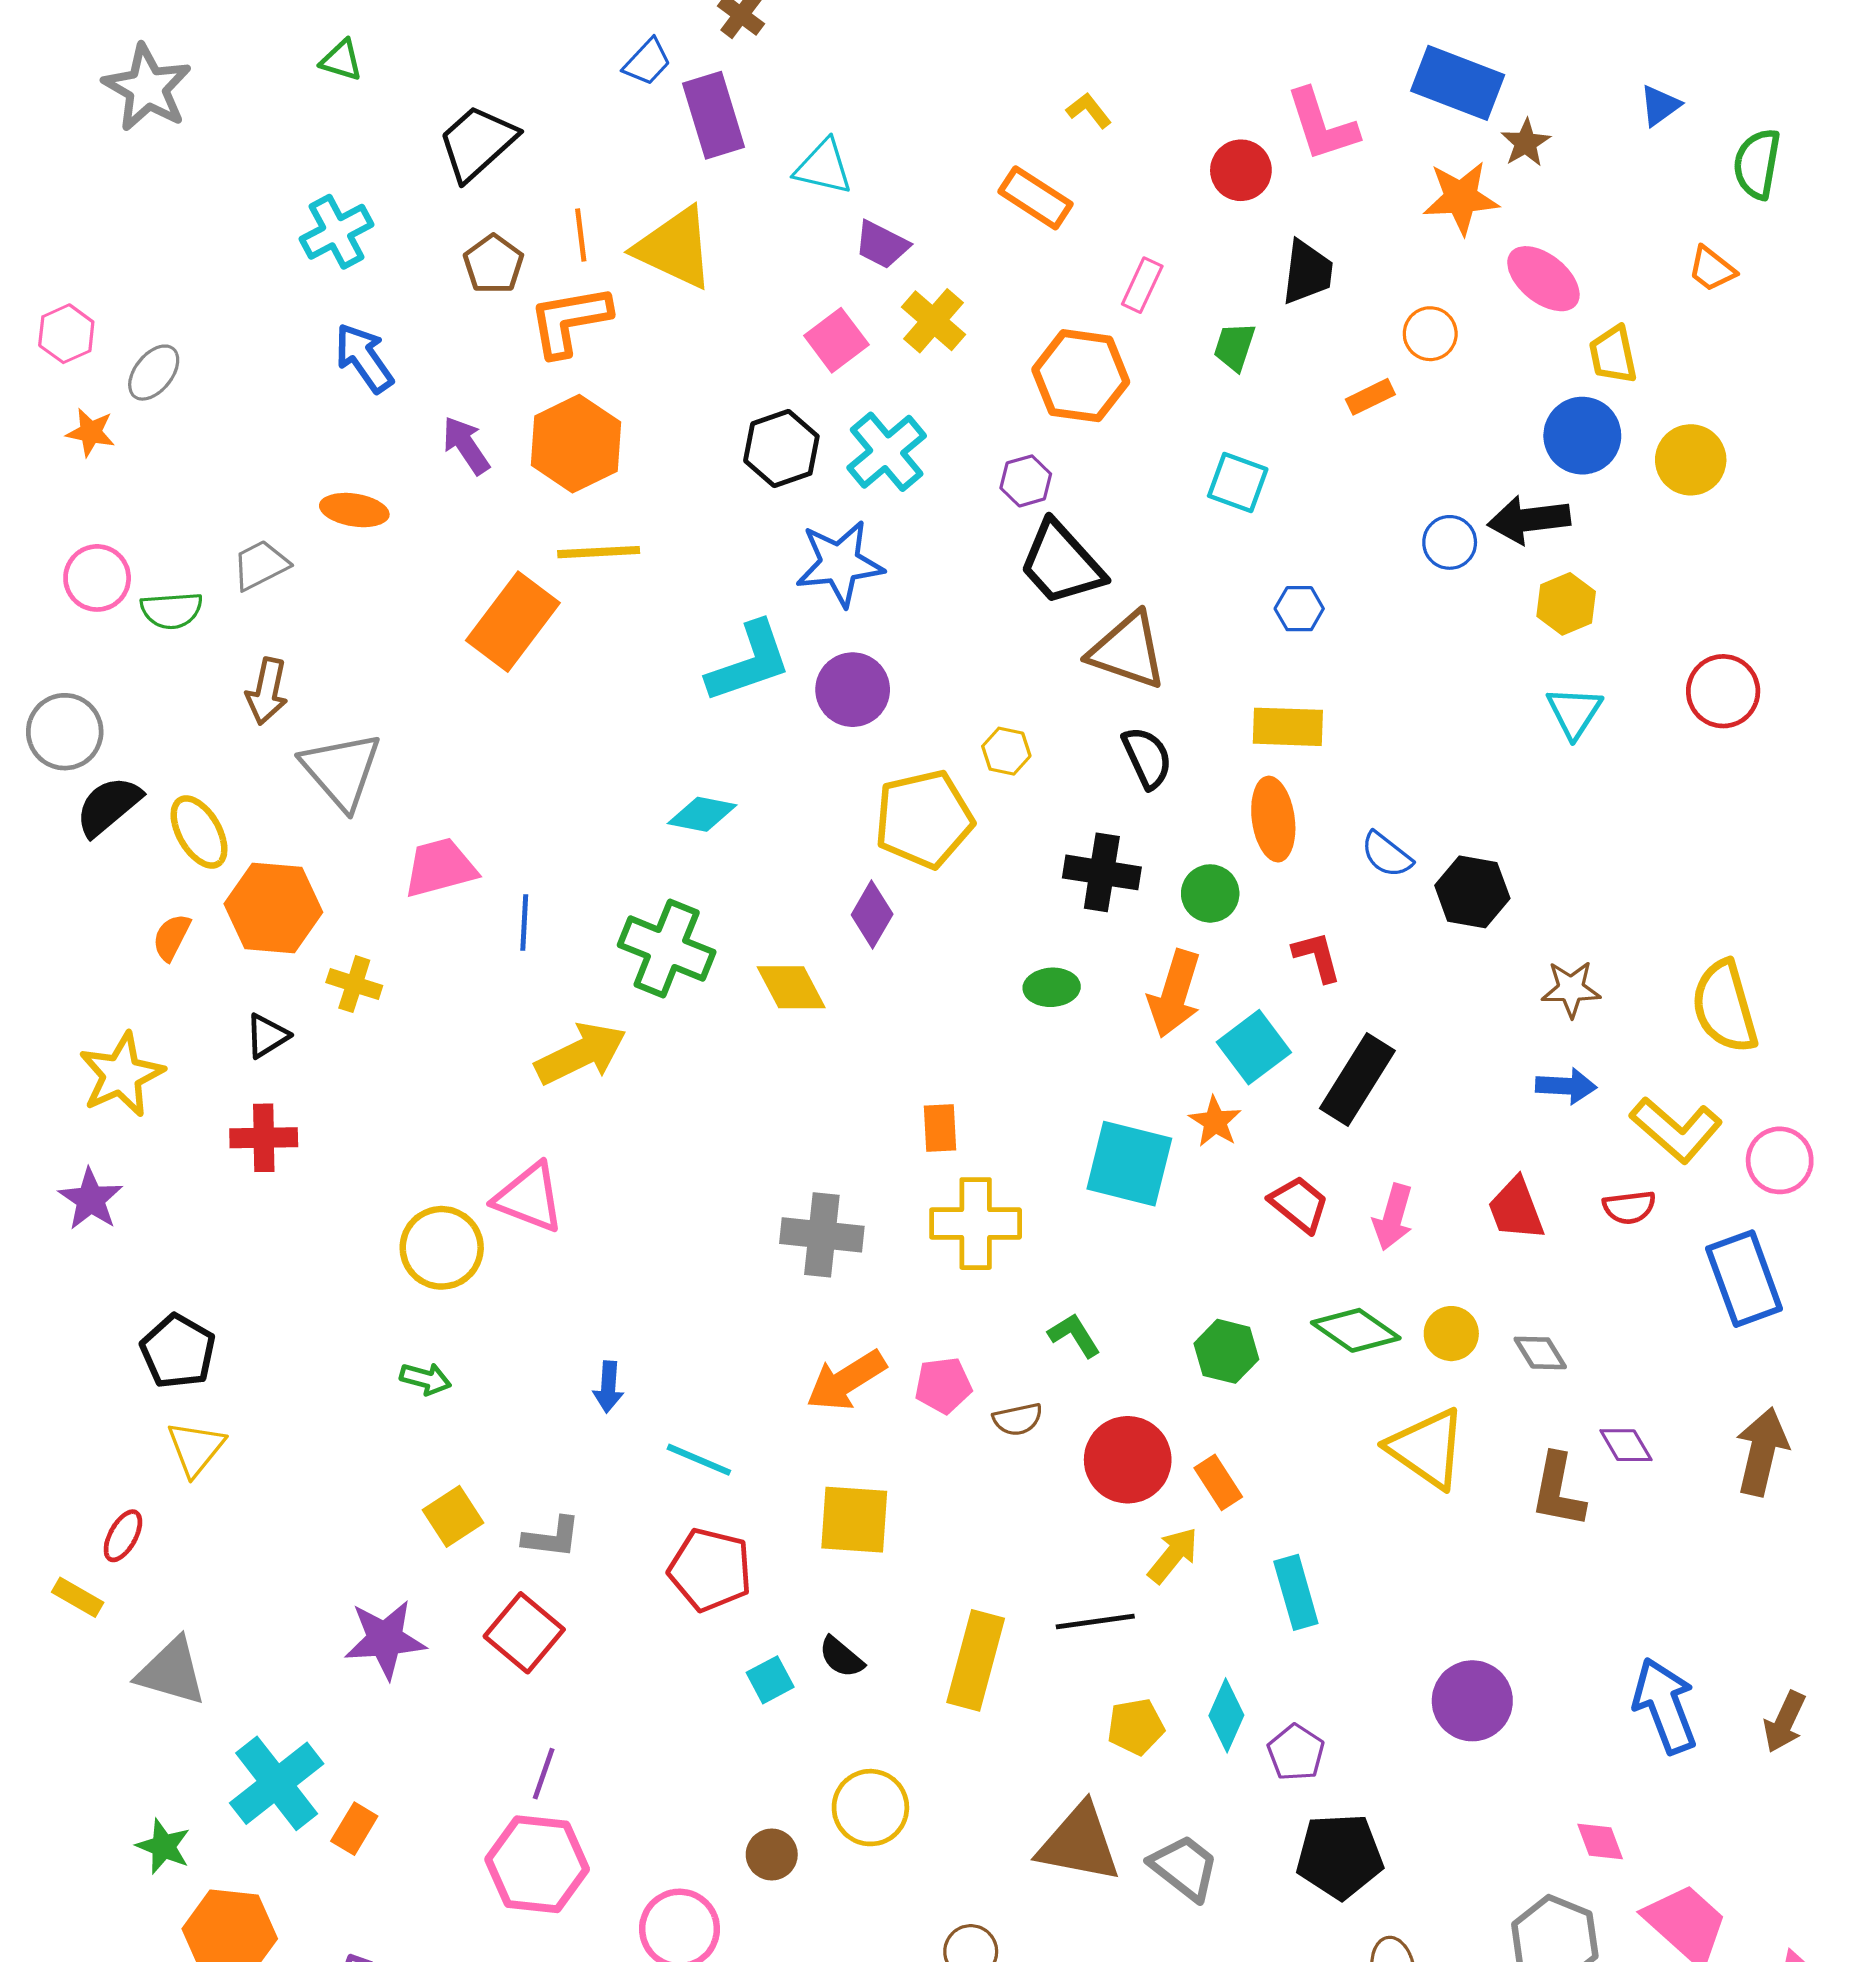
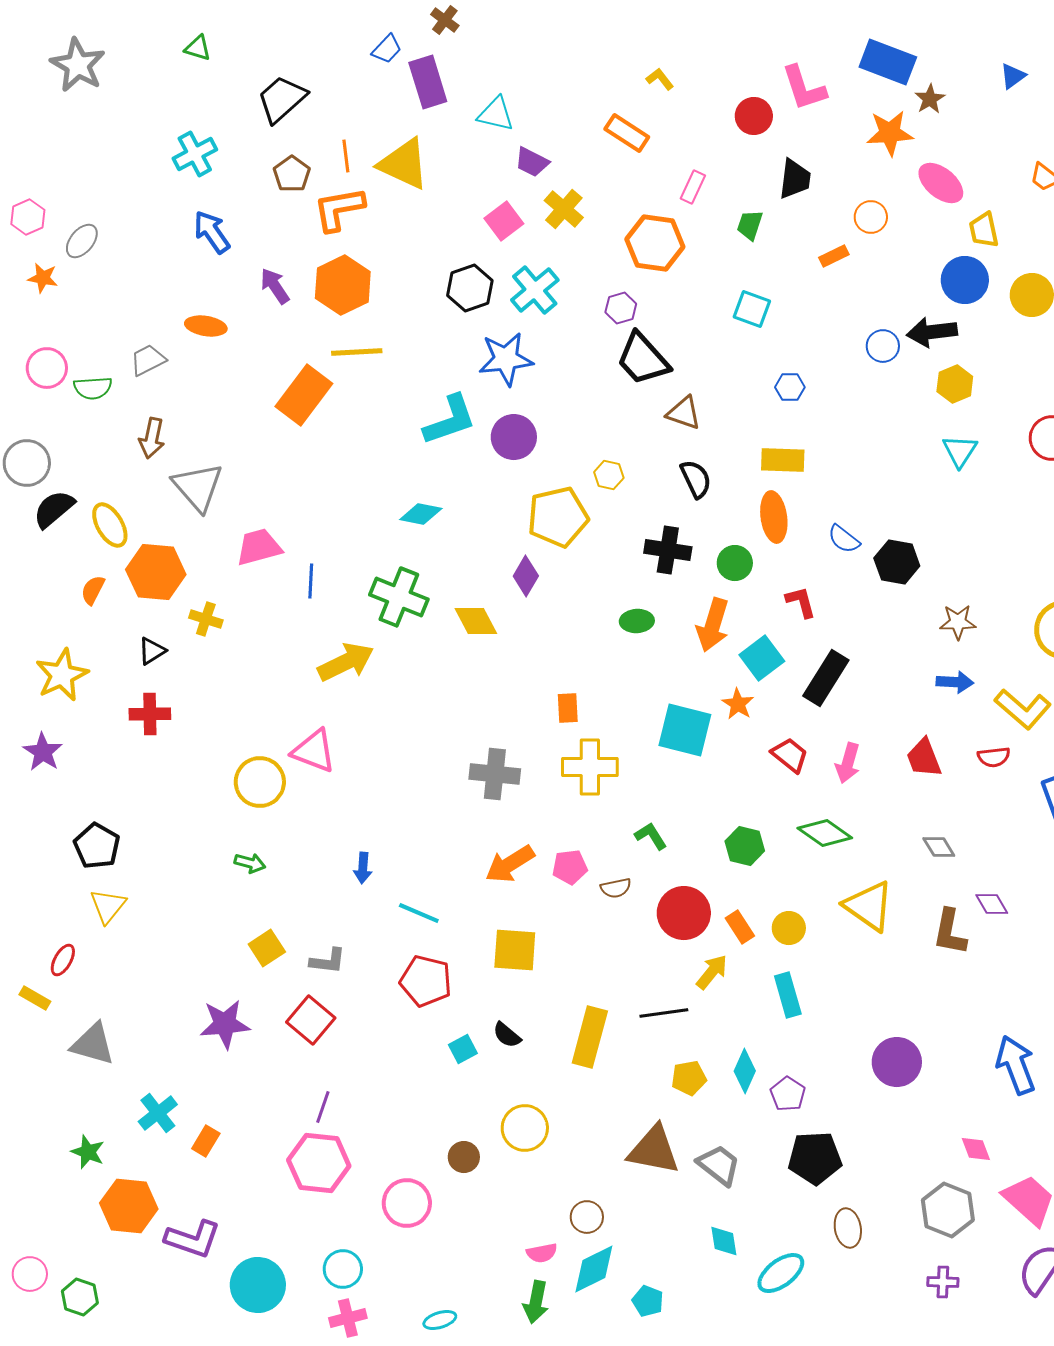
brown triangle: (1128, 651) -> (684, 413), size x0.7
yellow circle: (1451, 1334) -> (789, 928), moved
cyan cross: (277, 1783) -> (158, 1113), size x0.7

